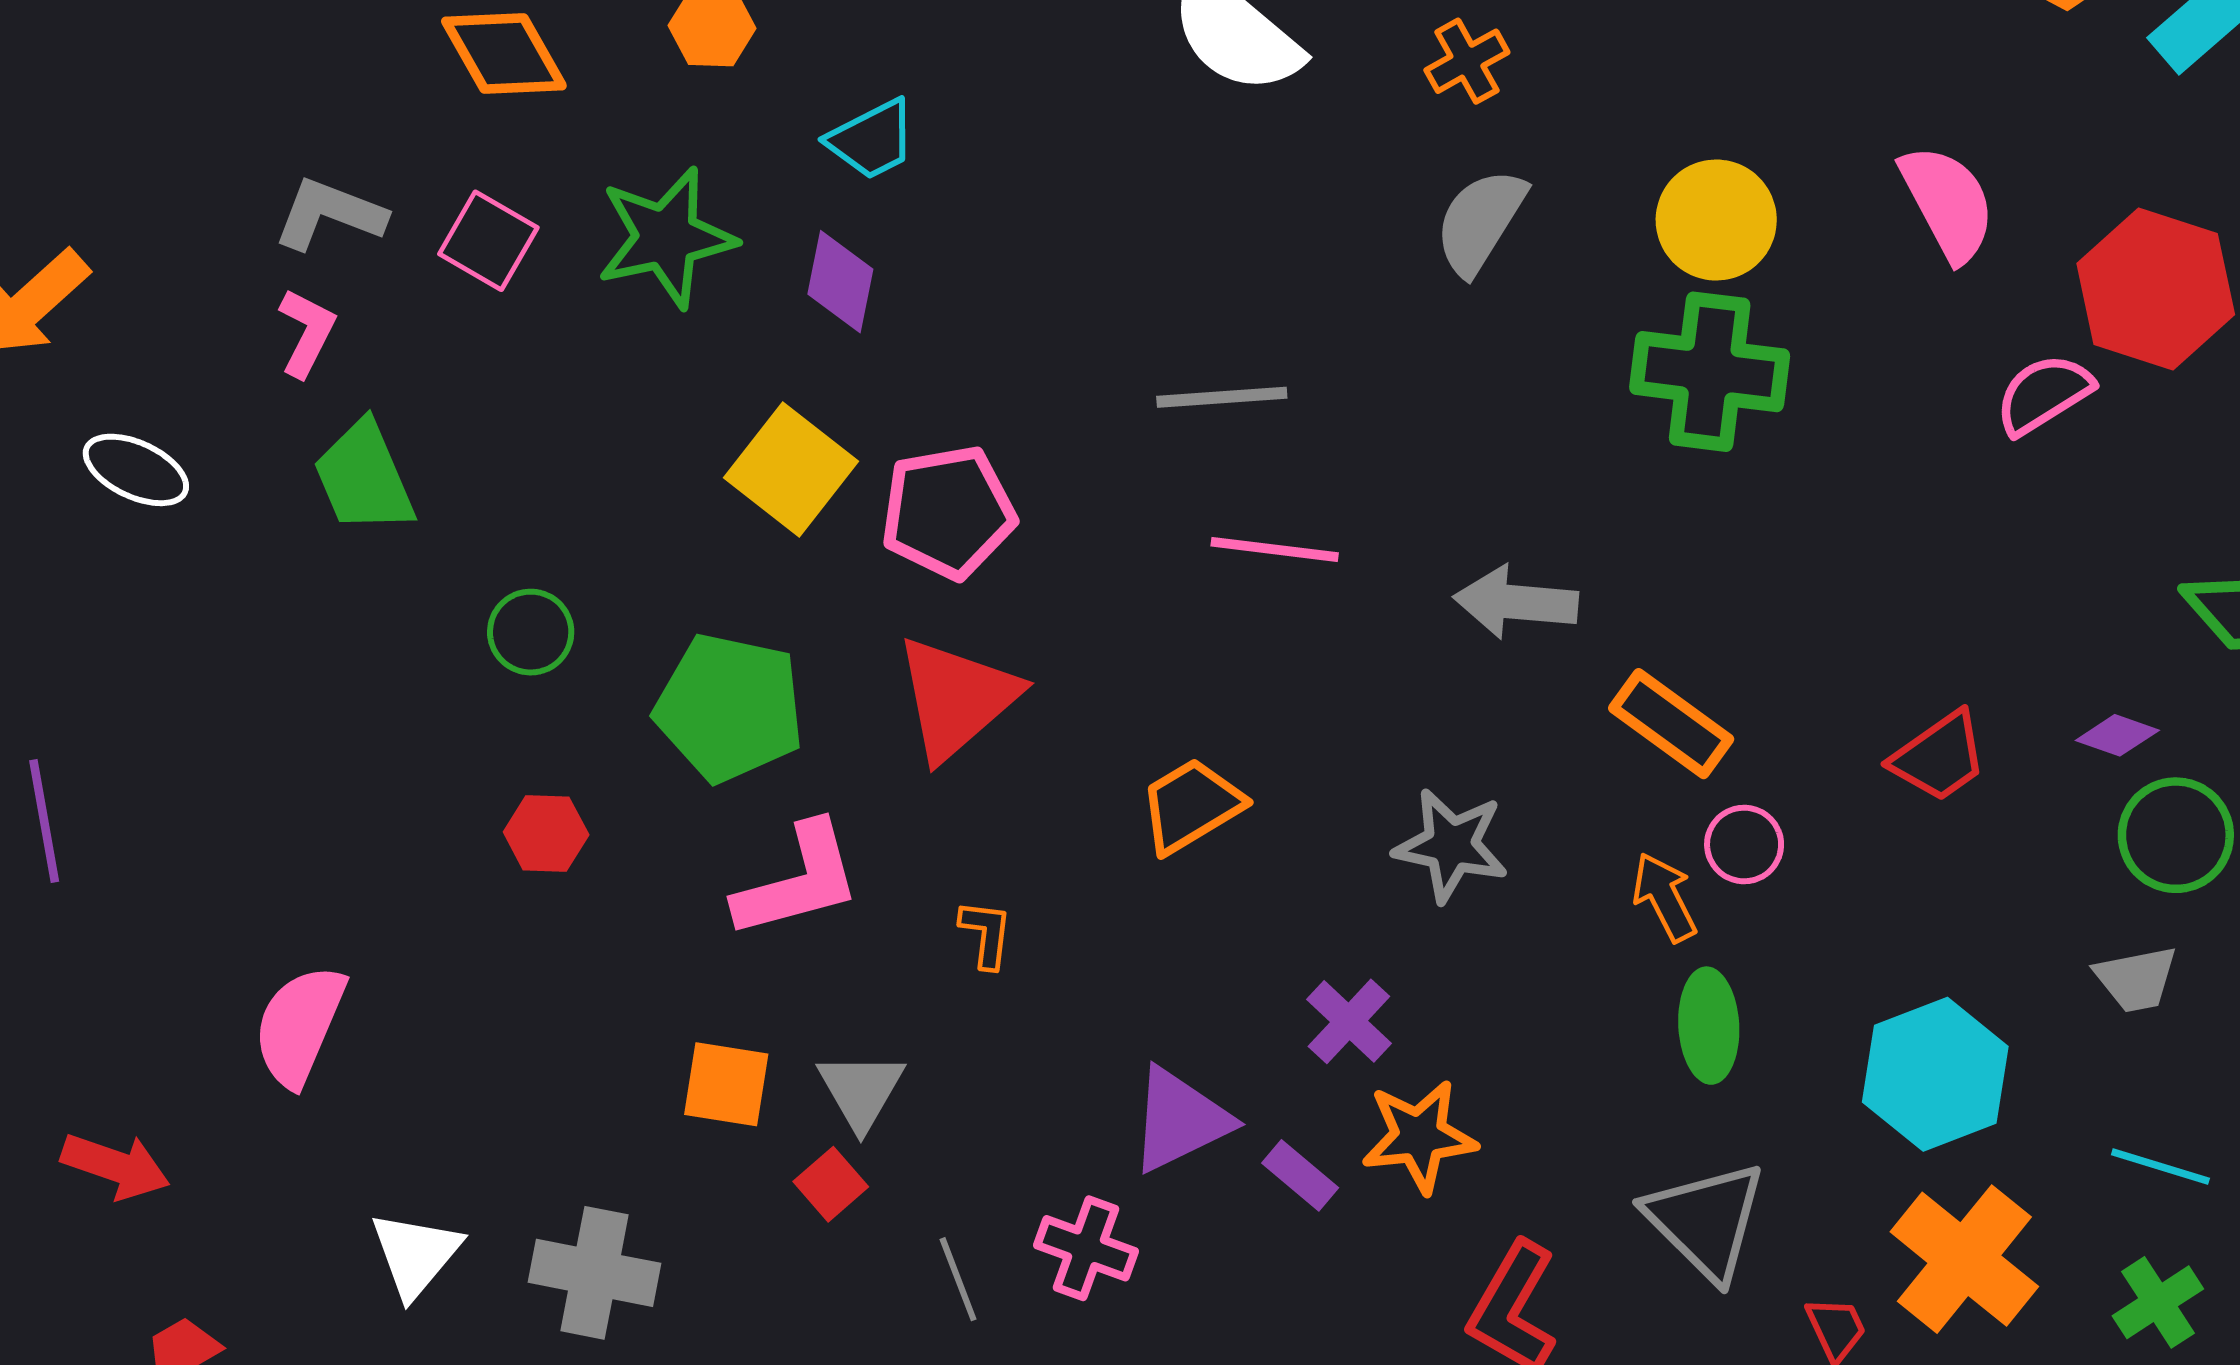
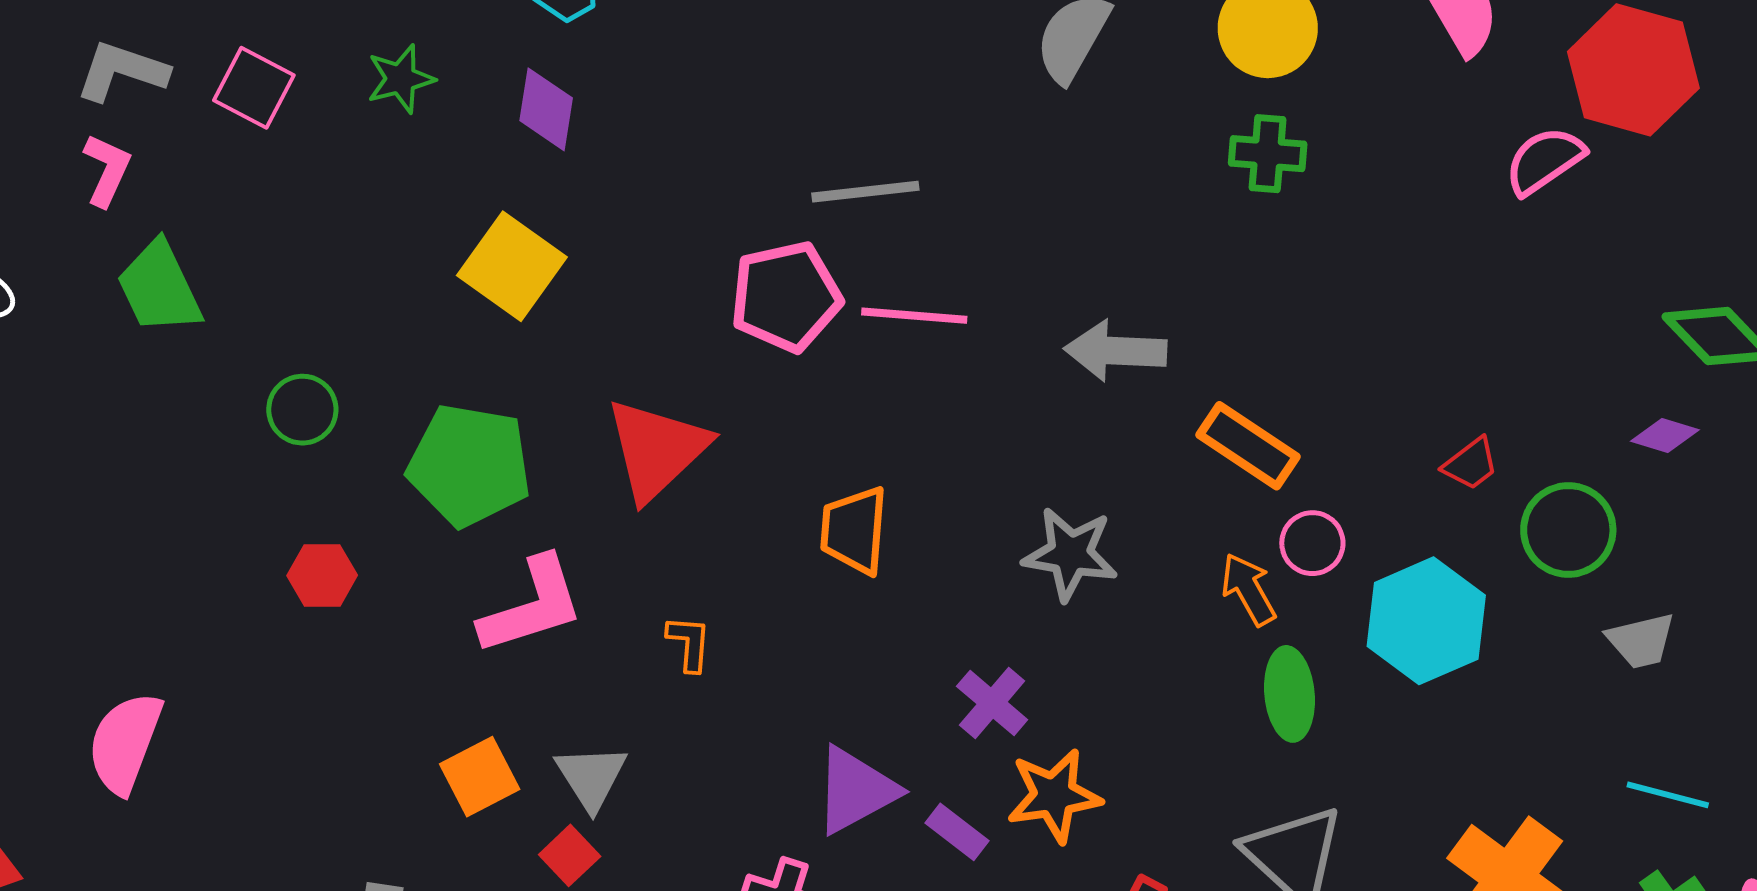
green star: (666, 238) -> (401, 79), size x0.6
green cross: (1710, 372) -> (1268, 154), size x0.6
pink pentagon: (948, 512) -> (786, 297), moved
purple diamond: (2117, 735) -> (1665, 435), moved
red trapezoid: (1939, 757) -> (1471, 464), size x0.7
orange trapezoid: (1191, 806) -> (854, 530), turned -52
green circle: (2176, 835) -> (1568, 530), moved
cyan hexagon: (1935, 1074) -> (1426, 621), moved
orange square: (726, 1084) -> (480, 777), turned -34

